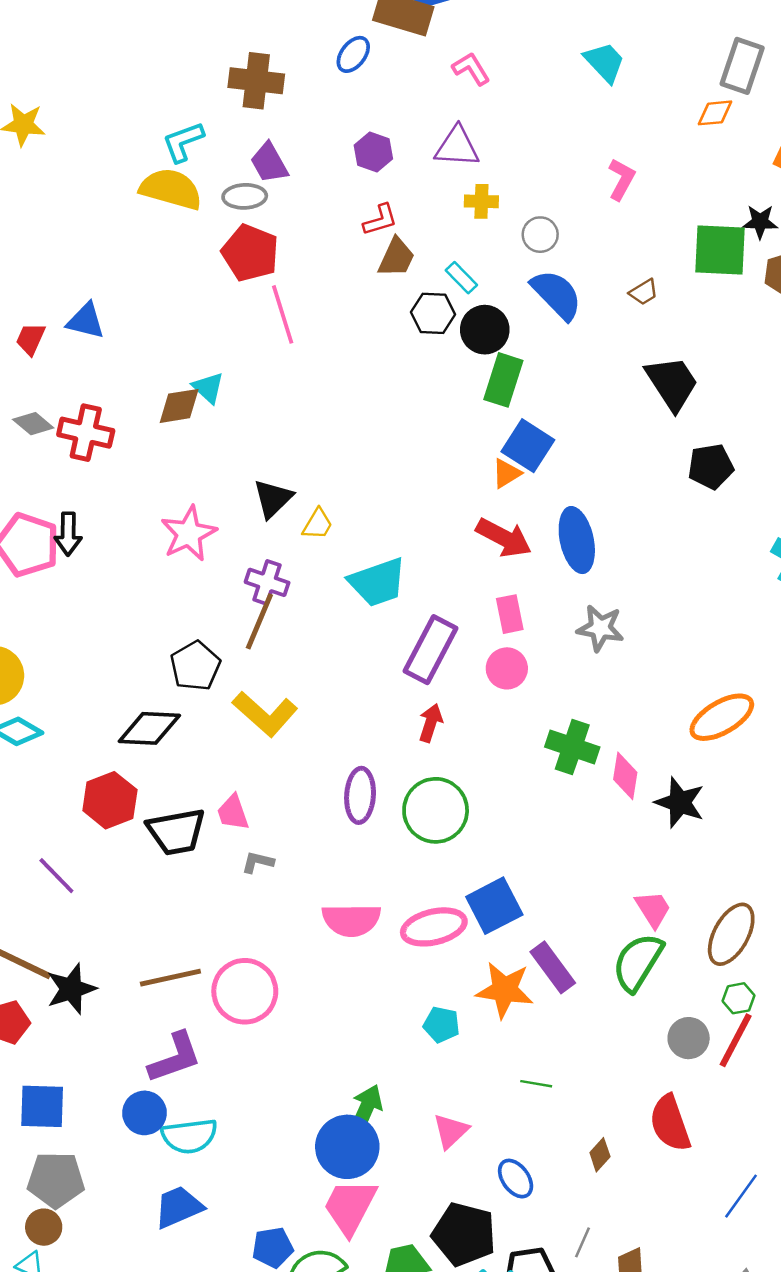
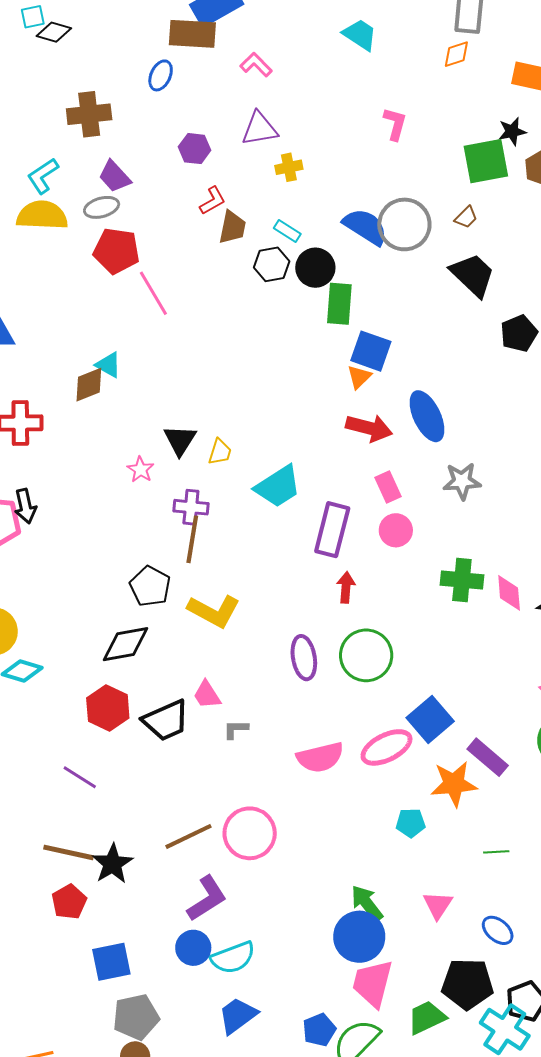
gray circle: (540, 235) -> (404, 224), moved, size x1.8
brown trapezoid: (644, 292) -> (466, 217), moved
pink star: (189, 534) -> (141, 470), moved, size x0.6
green arrow: (366, 1109) -> (367, 903), turned -48

